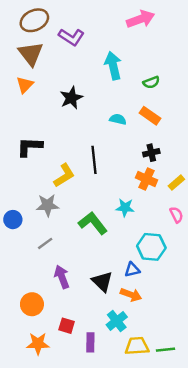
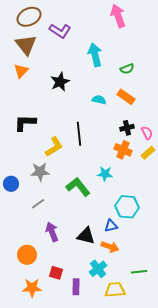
pink arrow: (141, 19) -> (118, 16), turned -90
pink semicircle: (176, 215) -> (147, 133), moved
black triangle: (102, 282) -> (86, 236), turned -30
green line: (166, 350) -> (139, 272), moved

